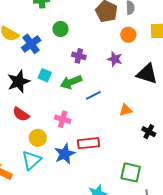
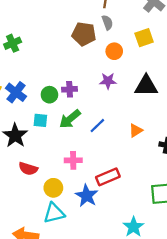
green circle: (60, 29) -> (49, 95), moved
cyan triangle: (31, 160) -> (54, 213), turned 45

